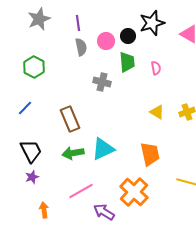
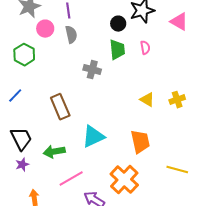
pink circle: (106, 41) -> (45, 29), moved
pink semicircle: (156, 68) -> (145, 48), moved
green arrow: (73, 153) -> (54, 152), moved

